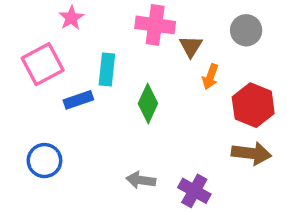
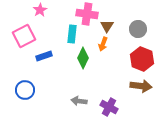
gray circle: (246, 30) -> (138, 29), moved
cyan rectangle: (107, 70) -> (72, 34), moved
orange arrow: (210, 77) -> (103, 44), moved

